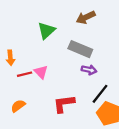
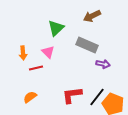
purple arrow: (89, 70) -> (103, 64), moved
pink triangle: (41, 72) -> (48, 52), moved
black line: (100, 94) -> (97, 97), moved

